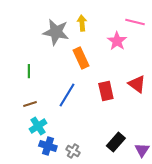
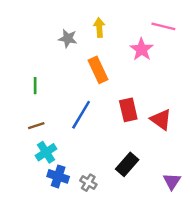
gray star: (56, 32) -> (68, 38), size x0.6
red triangle: (137, 84) -> (161, 120), moved
black rectangle: (116, 142) -> (127, 164), moved

